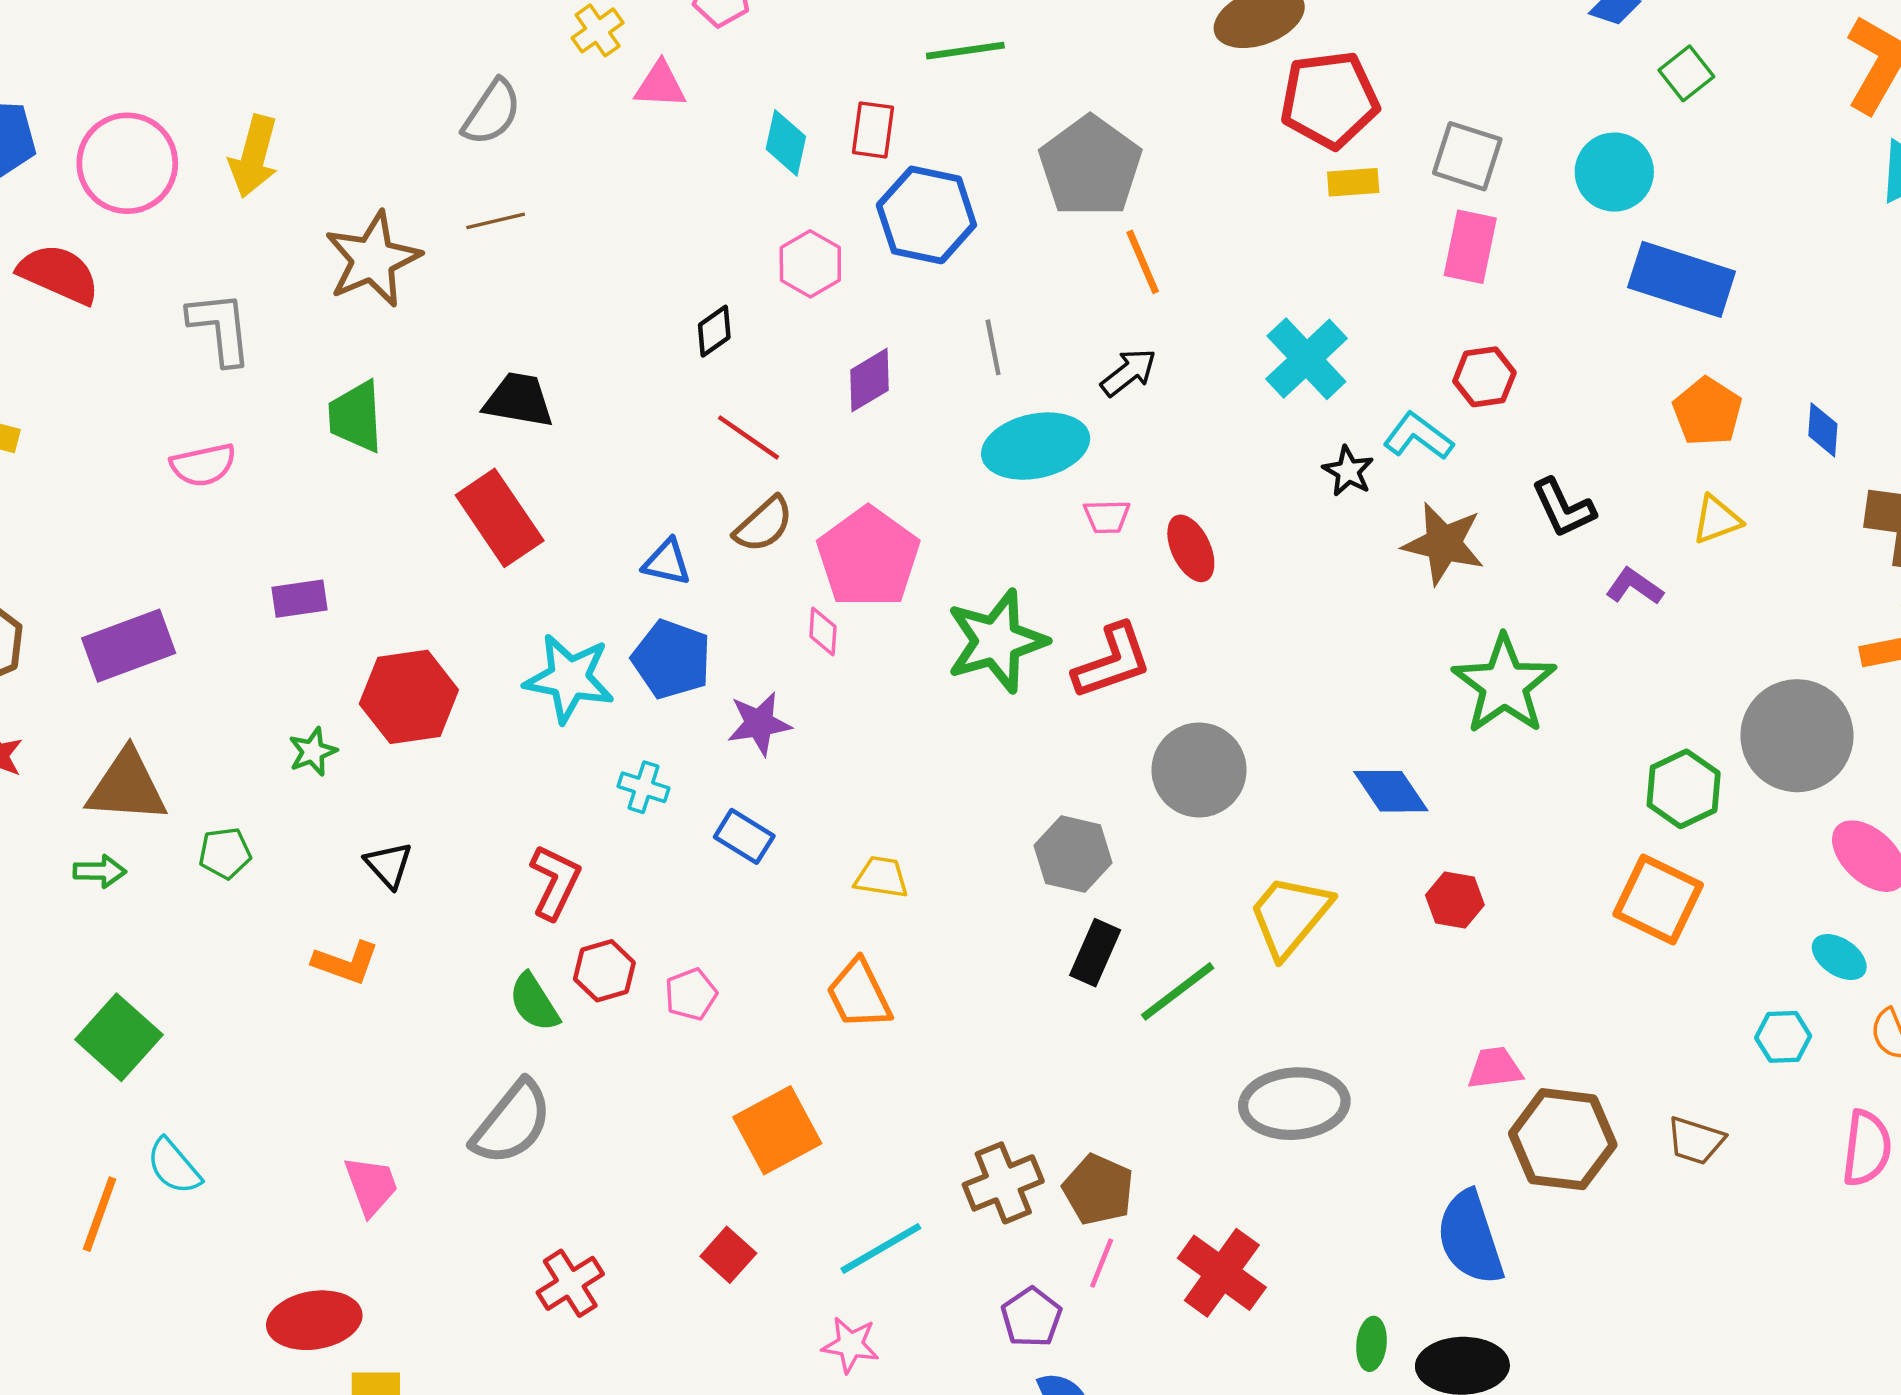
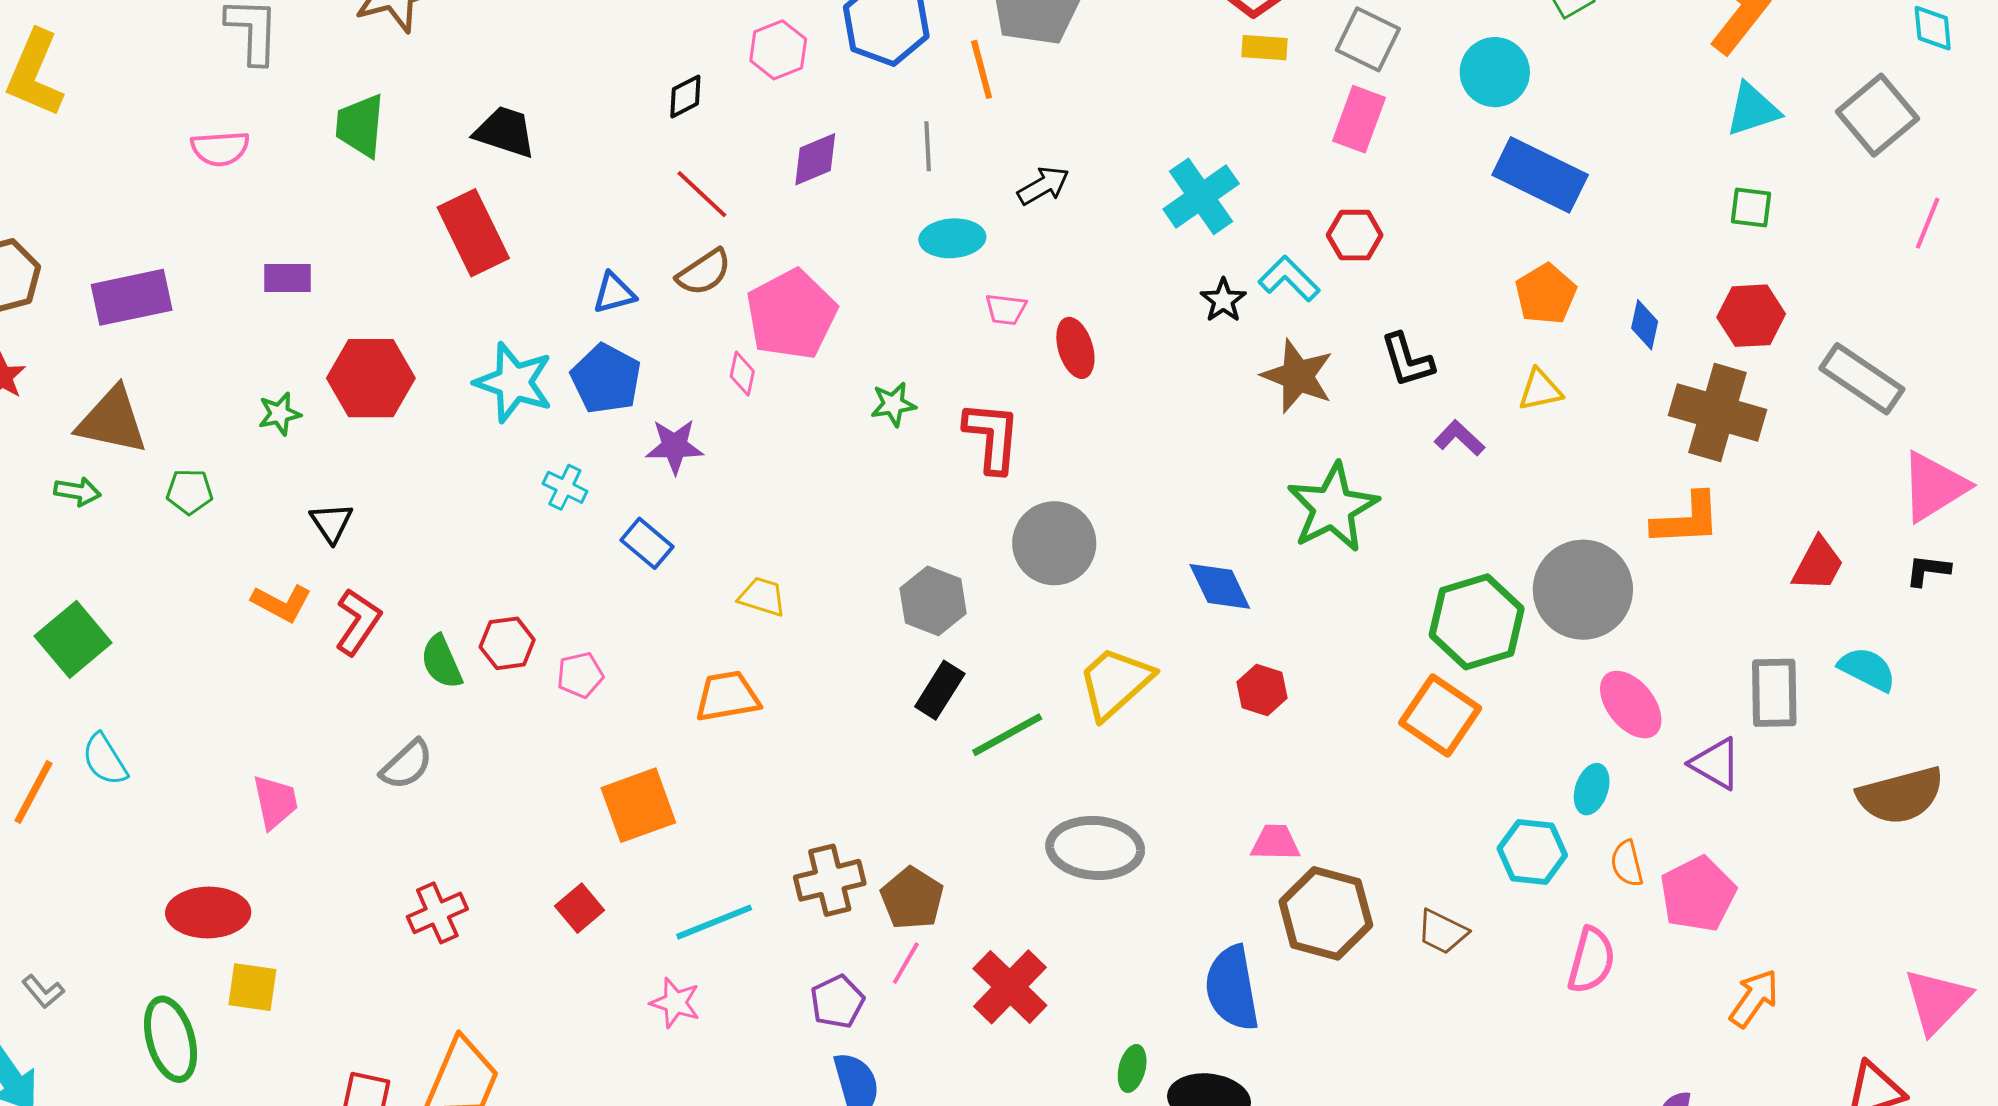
orange line: (1143, 262) -> (982, 69), moved
cyan ellipse: (1036, 446) -> (952, 238), size x0.7
blue triangle: (667, 562) -> (614, 293), turned -36
green star: (997, 641) -> (893, 404), size x0.5
red L-shape: (1112, 661) -> (992, 437), turned -74
green hexagon: (1684, 789) -> (1477, 622), size x1.4
red L-shape: (555, 882) -> (358, 622), moved
cyan ellipse: (1839, 957) -> (1592, 789), turned 66
orange trapezoid: (859, 994) -> (727, 696), turned 98
cyan hexagon: (1783, 1037) -> (1532, 852), size x1.4
gray semicircle: (512, 1123) -> (407, 765), size x0.7

